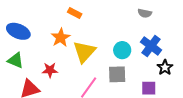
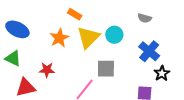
cyan circle: (122, 50) -> (114, 35), moved
yellow triangle: (84, 52) -> (88, 37), moved
gray square: (117, 74) -> (106, 69), moved

